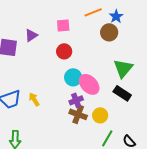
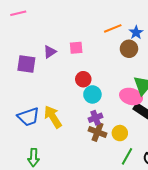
pink square: (63, 25) -> (76, 48), moved
red circle: (64, 51) -> (83, 79), moved
pink ellipse: (89, 84) -> (131, 96), moved, turned -30
yellow arrow: (34, 99) -> (53, 117), size x1.6

